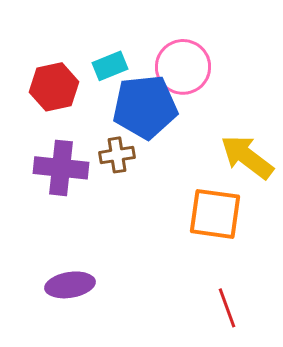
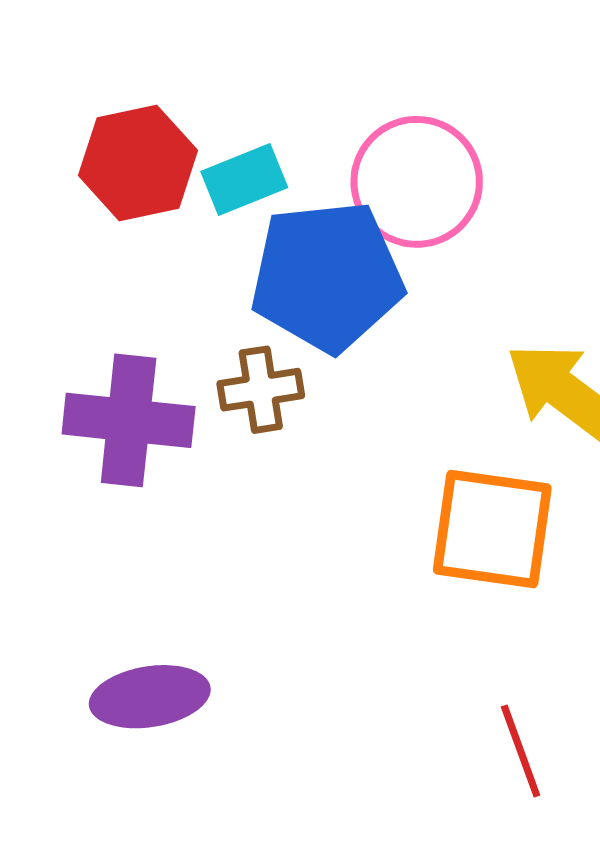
red hexagon: (54, 87) -> (138, 163), moved

